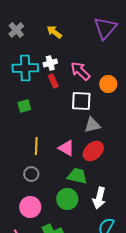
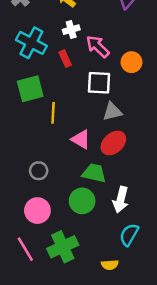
white cross: (50, 63) -> (71, 30), moved
cyan cross: (25, 68) -> (31, 43), turned 30
green square: (24, 106) -> (30, 89), size x1.6
yellow line: (36, 146) -> (53, 113), moved

